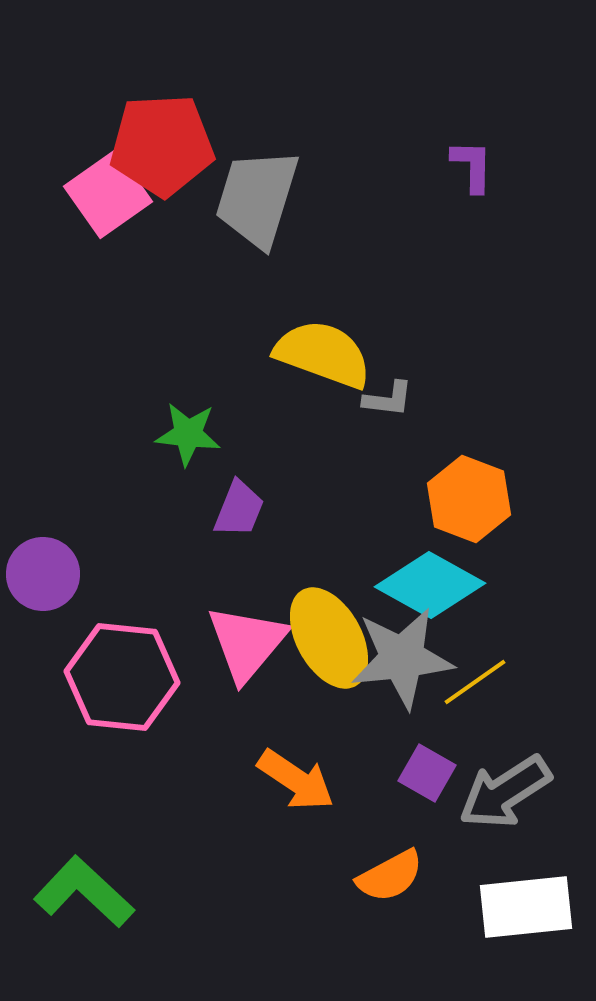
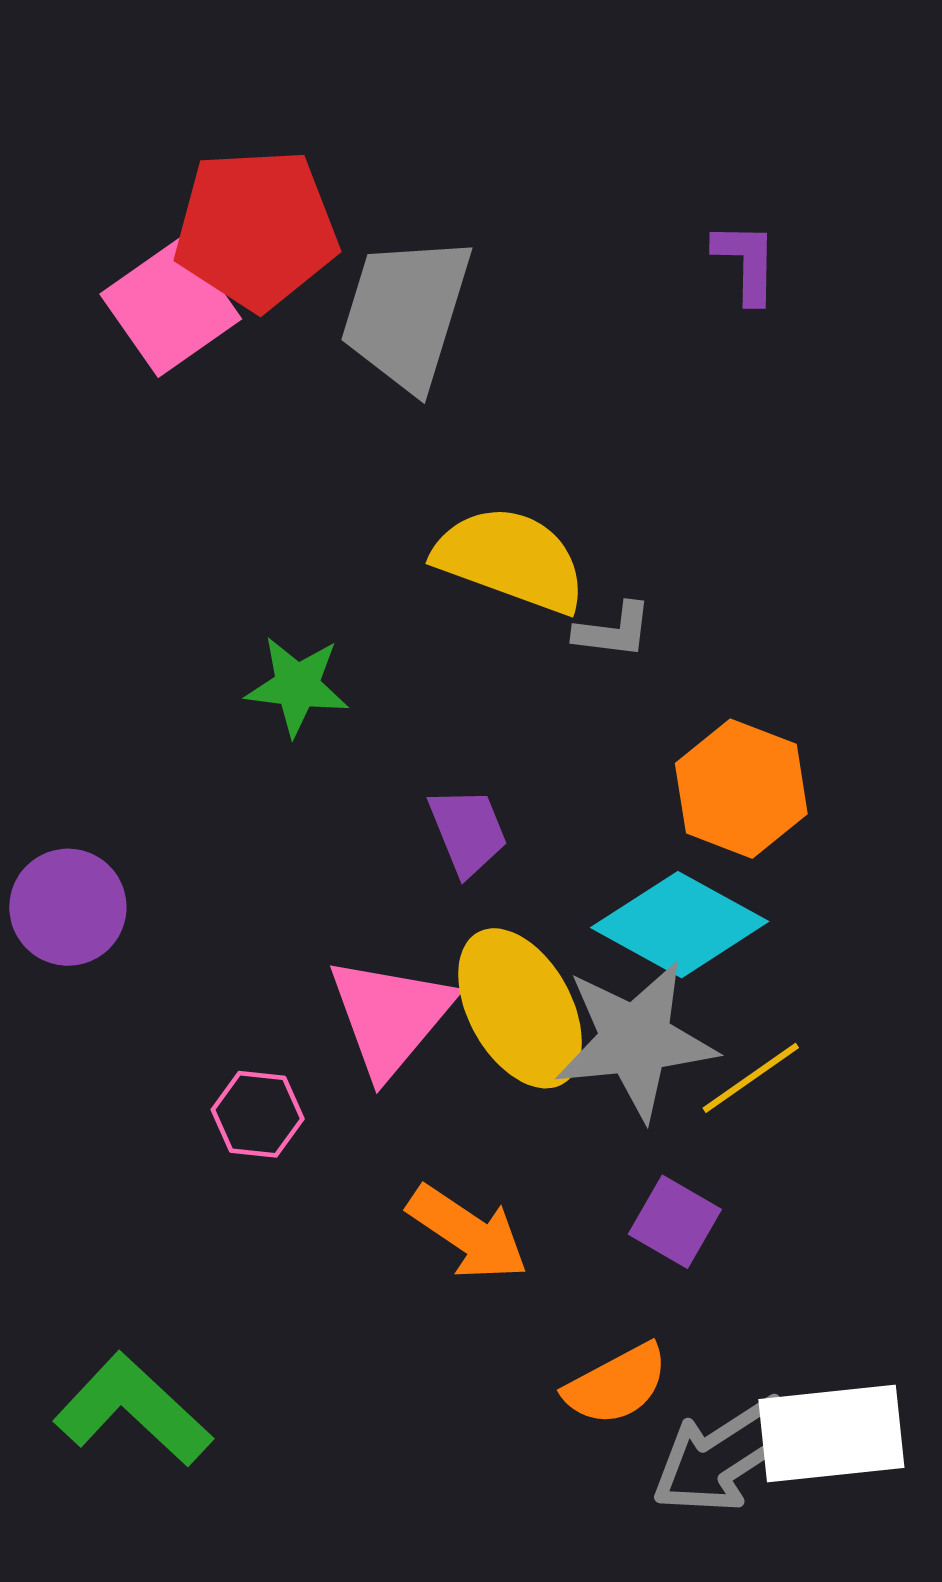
purple trapezoid: (239, 509) -> (468, 831), moved, turned -44
pink hexagon: (122, 677) -> (258, 1114), moved, size x0.5
gray arrow: (505, 792) -> (724, 1456), moved

